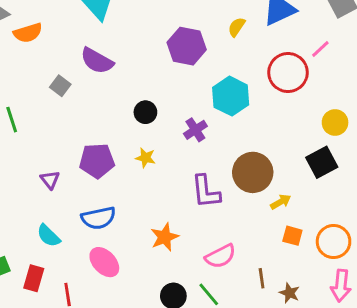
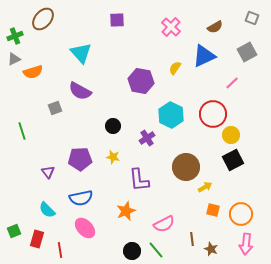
red circle: (288, 73) -> (213, 114), moved
gray square: (60, 86) -> (55, 108), turned 32
yellow circle: (335, 122) -> (231, 135), moved
purple L-shape: (206, 192) -> (139, 180), moved

